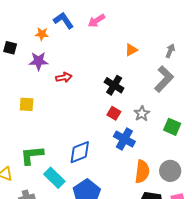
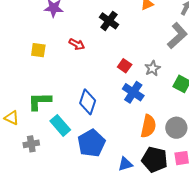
red arrow: (64, 77) -> (77, 44), moved, turned 35
black cross: (114, 85) -> (109, 21), moved
blue diamond: (80, 152) -> (88, 102), turned -55

